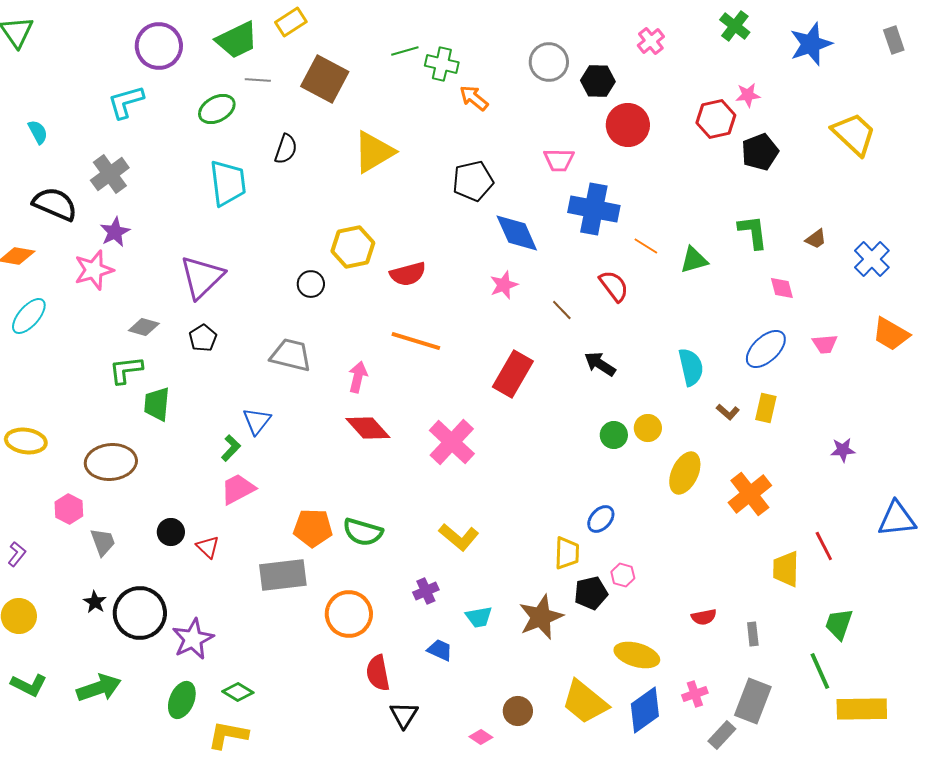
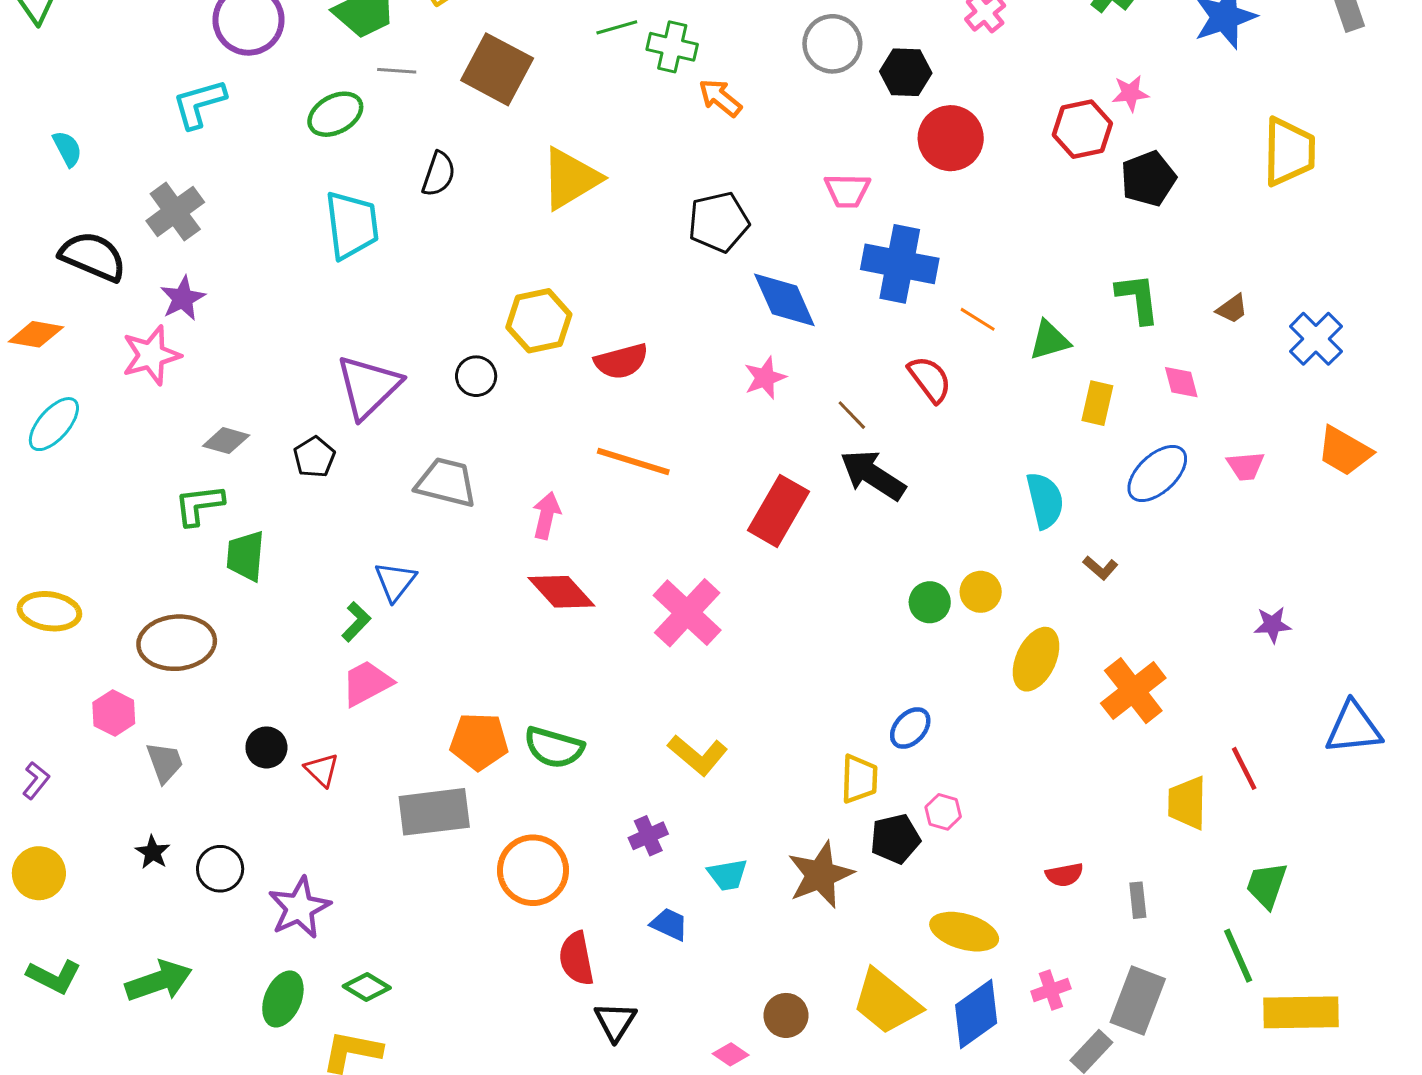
yellow trapezoid: (854, 134) -> (1289, 152), turned 48
purple triangle: (202, 277) -> (368, 387), moved
black arrow: (600, 364) -> (873, 475), moved, size x1.4
yellow rectangle: (766, 408) -> (1097, 403), moved
black circle: (140, 613) -> (220, 869), size x0.6

